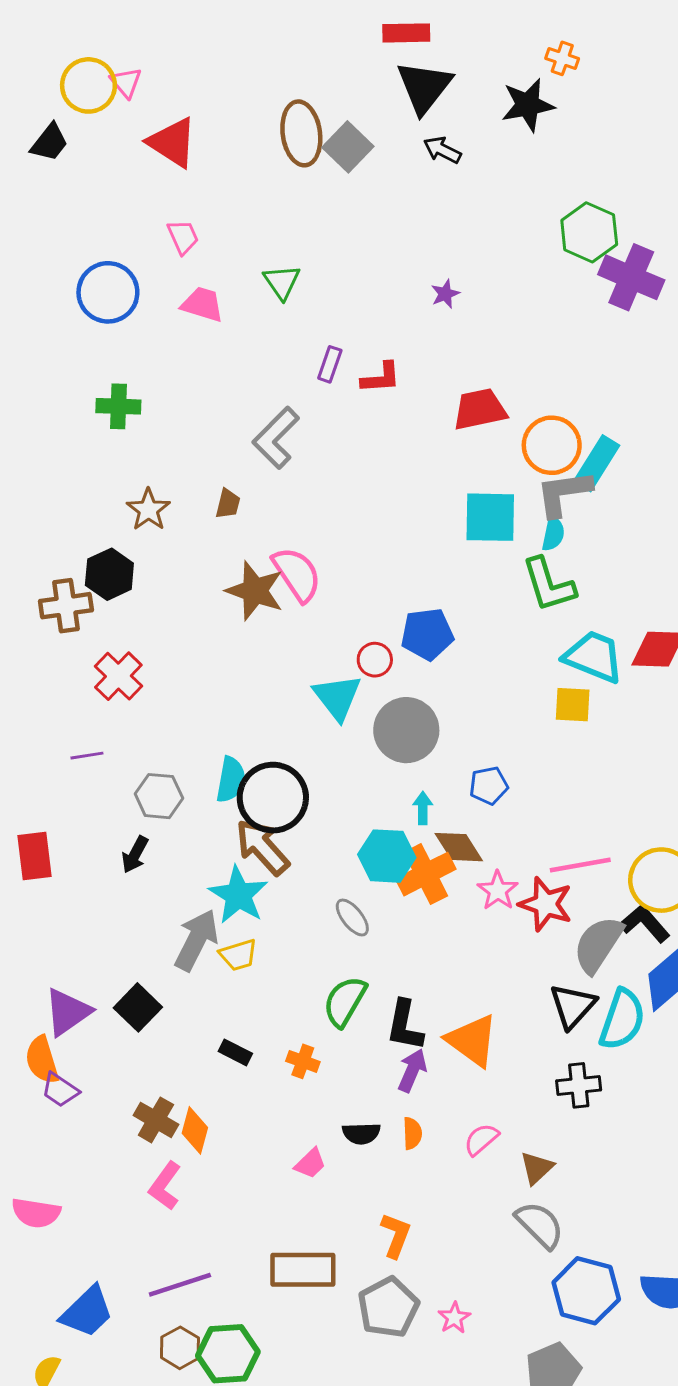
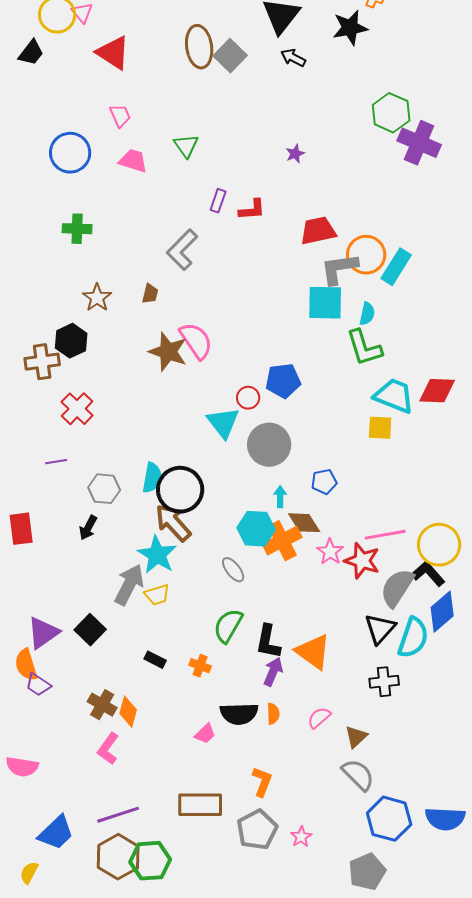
gray L-shape: (564, 493) -> (339, 269), moved
black semicircle: (361, 1133) -> (239, 714), size x1.5
brown hexagon: (180, 1348) -> (118, 857), size x1.6

